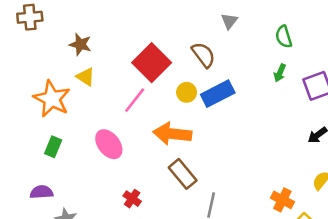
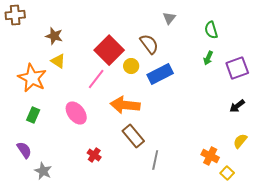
yellow circle: (187, 92) -> (131, 66), moved
purple semicircle: (41, 192) -> (24, 150), turned 60

